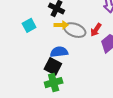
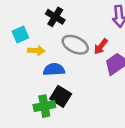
yellow arrow: (61, 25) -> (36, 51), moved
black square: (53, 66) -> (61, 96), moved

